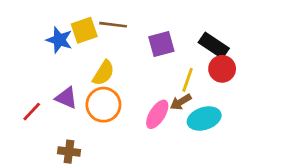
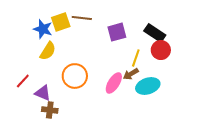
yellow semicircle: (103, 73) -> (48, 51), moved
purple triangle: (66, 98) -> (43, 93), moved

